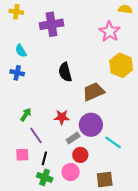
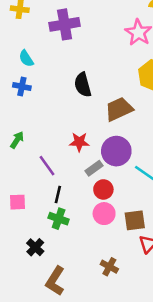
green arrow: (26, 115) -> (17, 140), moved
pink square: (22, 155) -> (17, 202), moved
pink circle: (71, 172) -> (104, 214), moved

